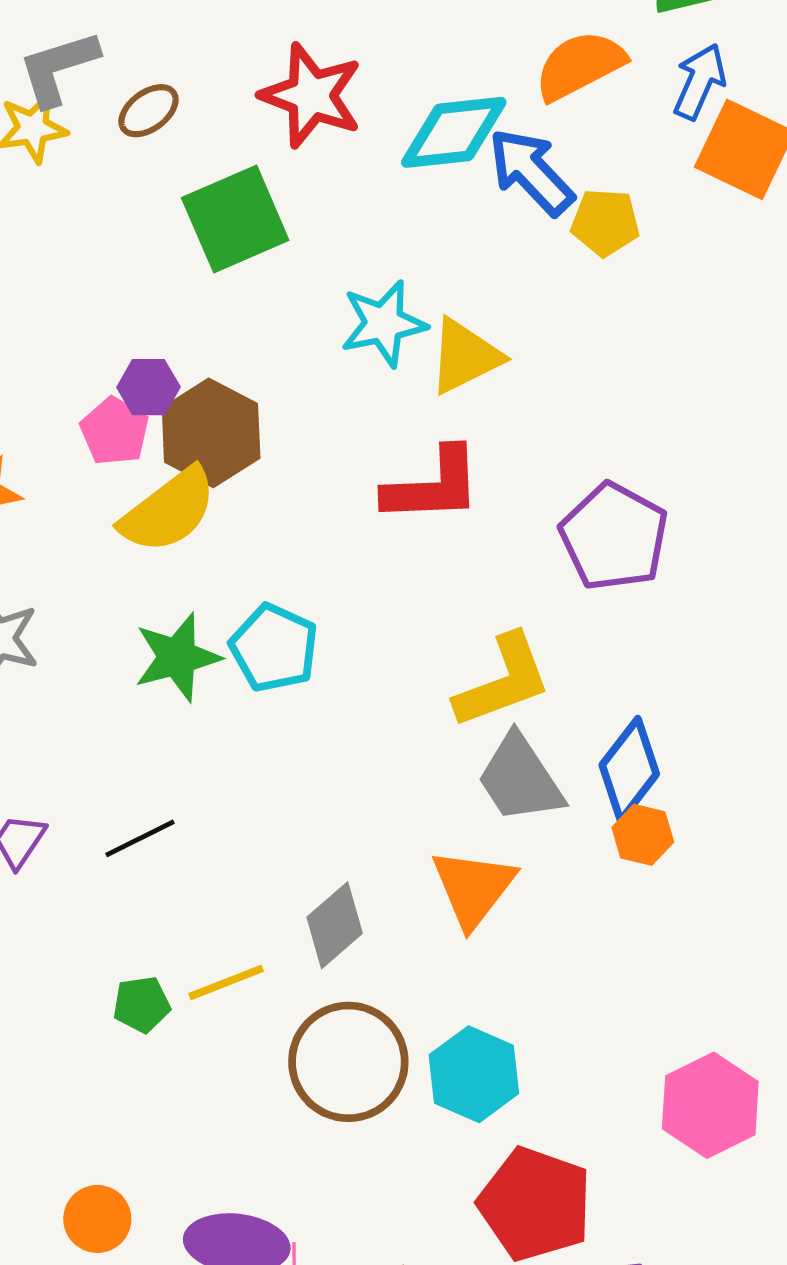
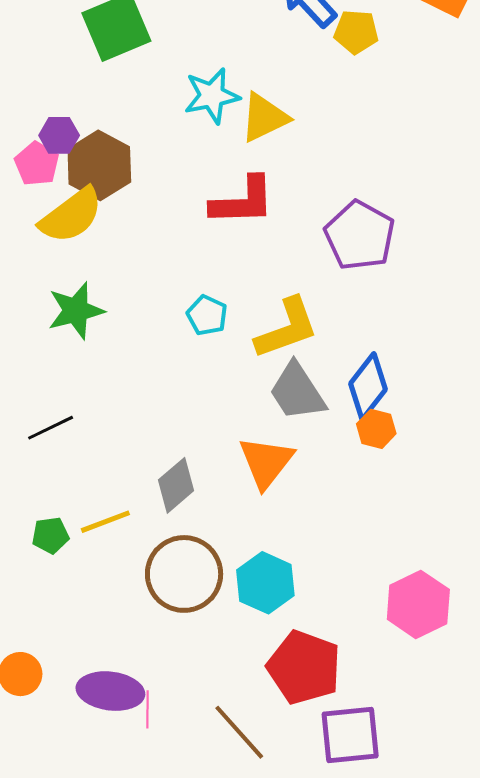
cyan pentagon: (274, 648) -> (207, 315), moved, size x0.7

